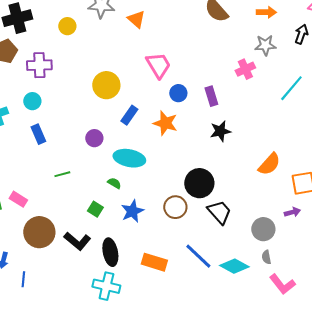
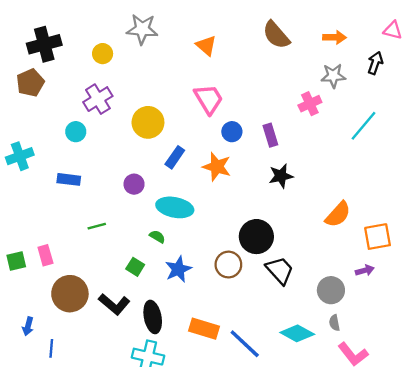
orange triangle: (136, 19) -> (206, 45), moved
purple cross: (39, 65) -> (98, 99), moved, turned -30
cyan circle: (32, 101) -> (76, 132), moved
blue rectangle: (38, 134) -> (69, 179), turned -60
pink rectangle: (18, 199) -> (45, 255), turned 42
blue line: (198, 256) -> (245, 344), moved

